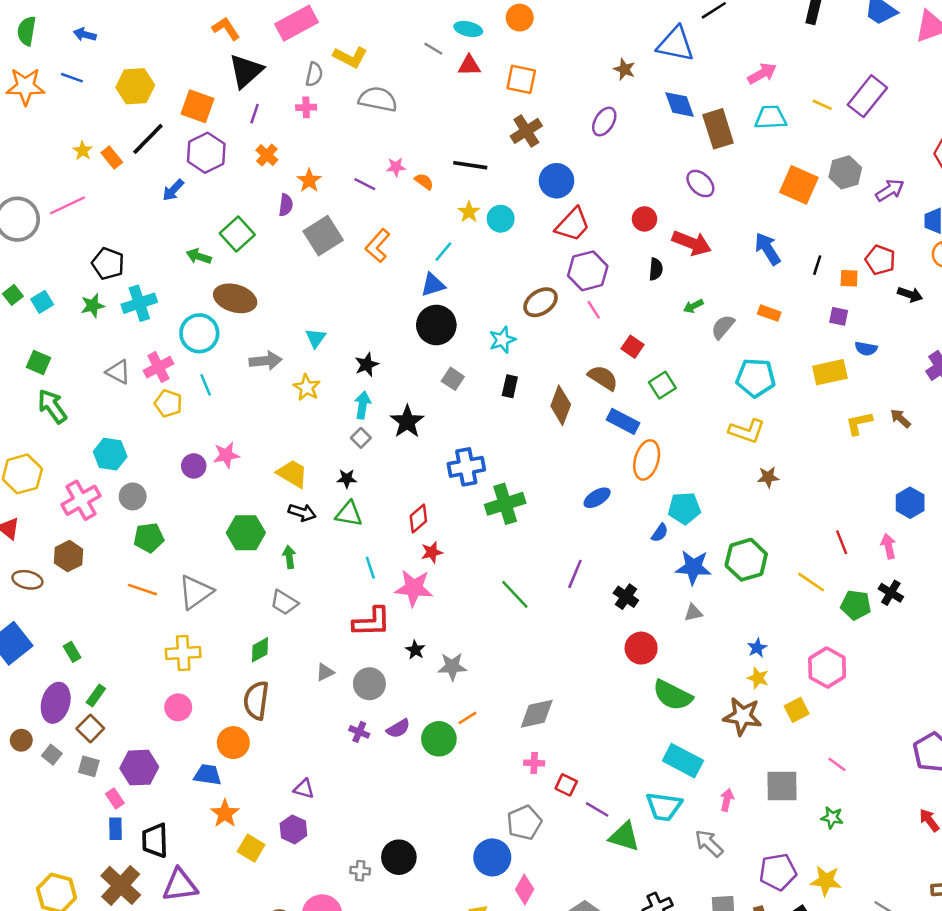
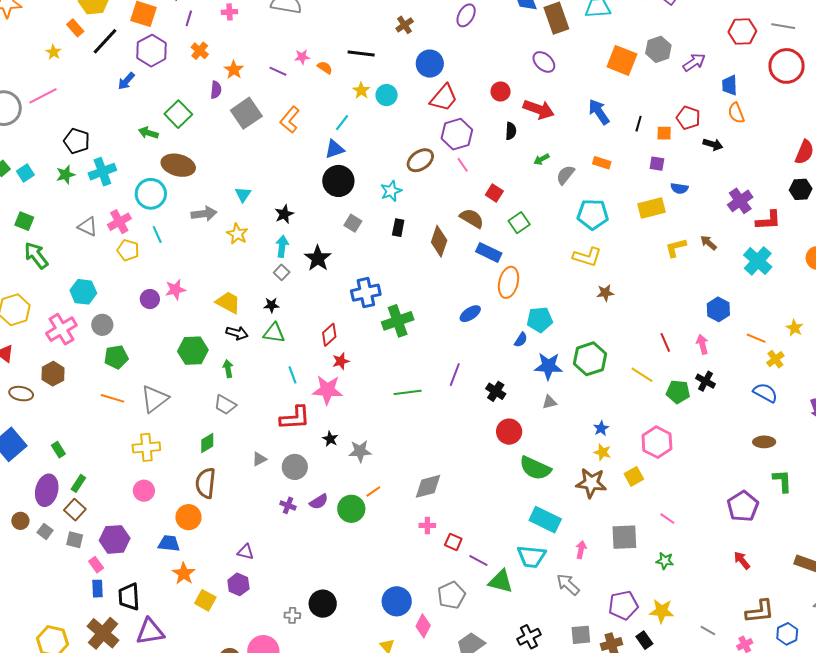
brown cross: (526, 131) -> (405, 25), size x0.7
orange rectangle: (112, 158) -> (75, 28), moved
green line: (515, 594) -> (408, 392), turned -52
gray pentagon: (524, 823) -> (451, 595), moved

